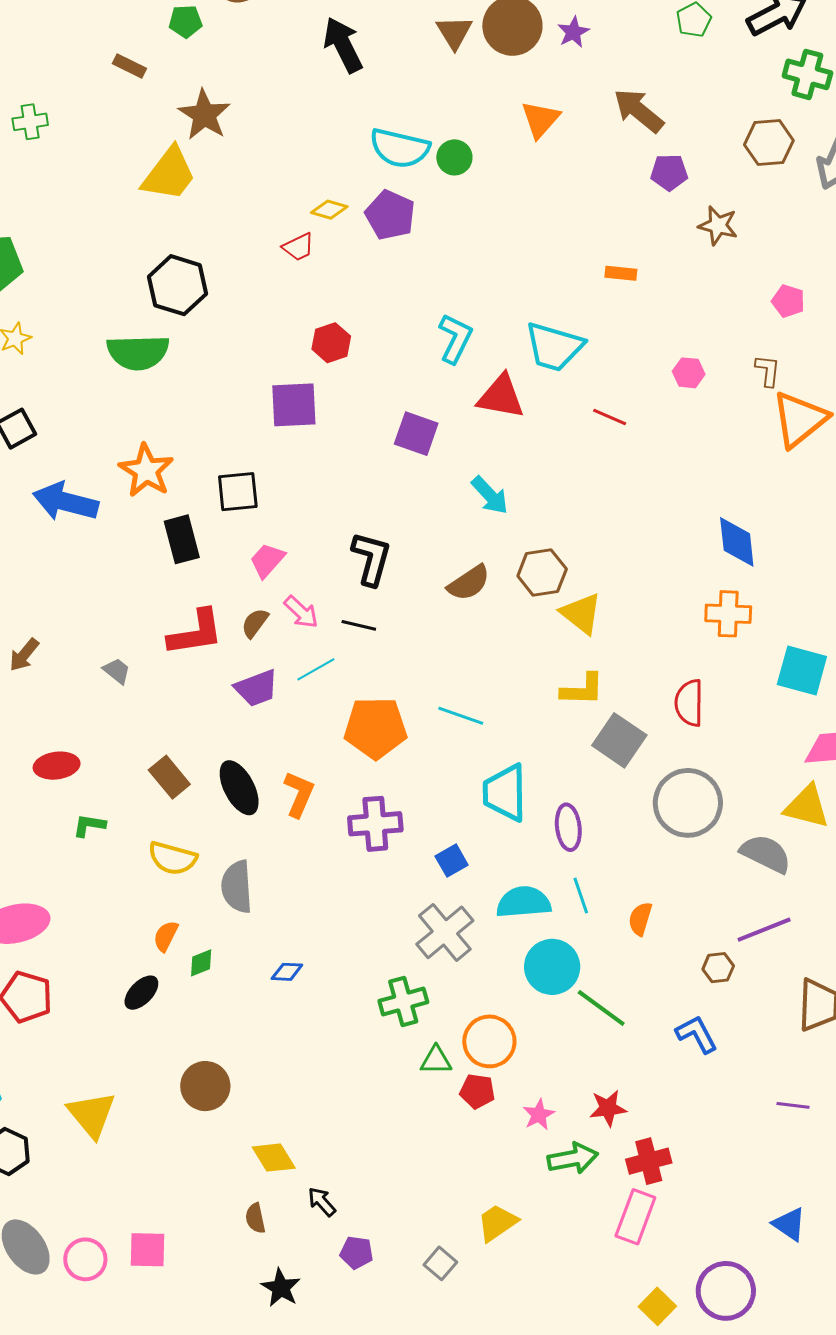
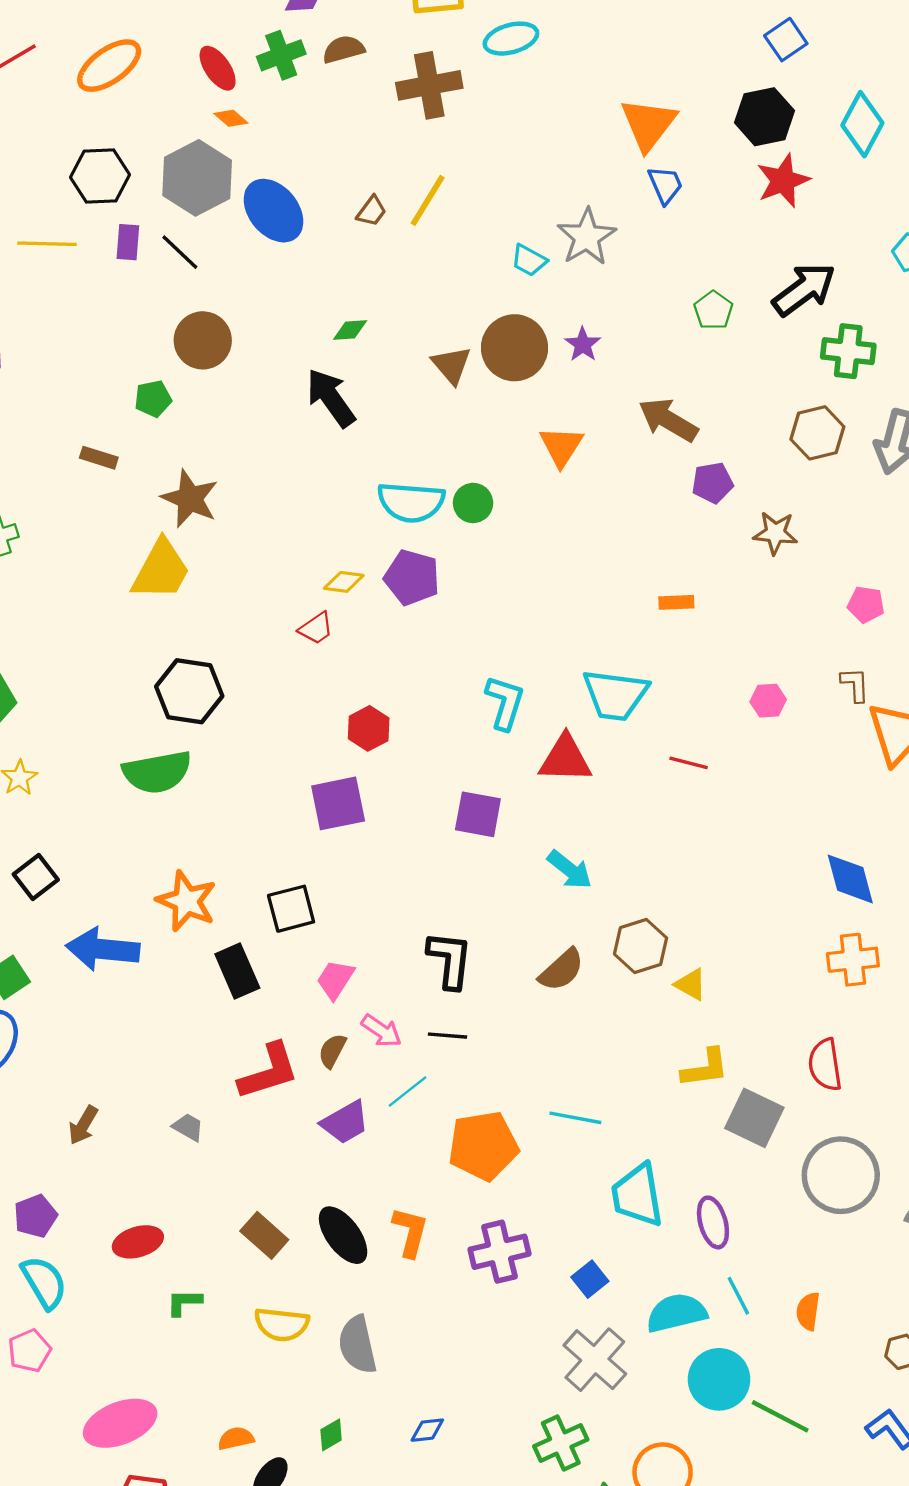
yellow triangle: (581, 613) -> (691, 984), size x0.7
orange semicircle: (166, 936) -> (236, 1438), moved, turned 60

